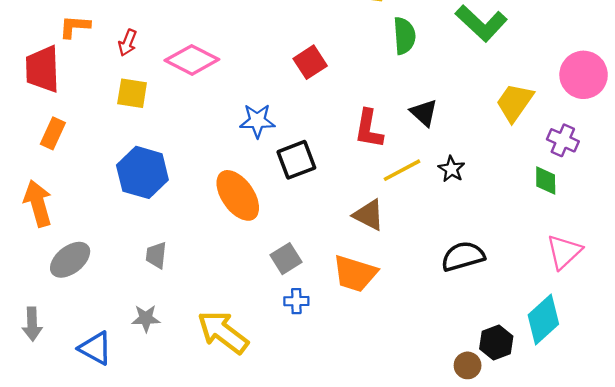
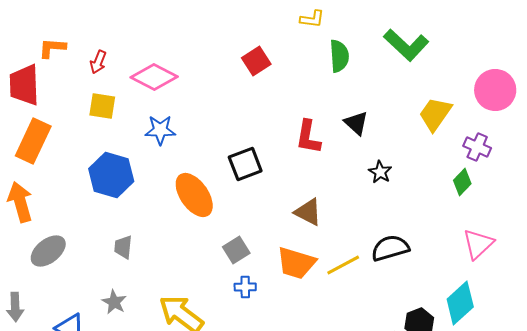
red square: (310, 62) -> (256, 61), moved
blue star: (257, 121) -> (160, 130), moved
orange rectangle: (53, 133) -> (33, 141), size x1.6
yellow line: (402, 170) -> (343, 265), moved
green diamond: (546, 181) -> (462, 182), turned 44
gray star: (146, 318) -> (114, 302), turned 30

